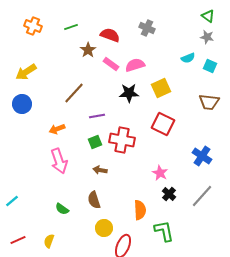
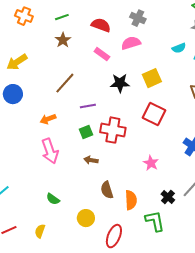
brown star: (88, 50) -> (63, 40), moved
pink semicircle: (135, 65) -> (131, 43), moved
black cross: (169, 194) -> (168, 197), moved
brown semicircle: (94, 200) -> (107, 190), moved
yellow circle: (104, 228) -> (86, 218), moved

